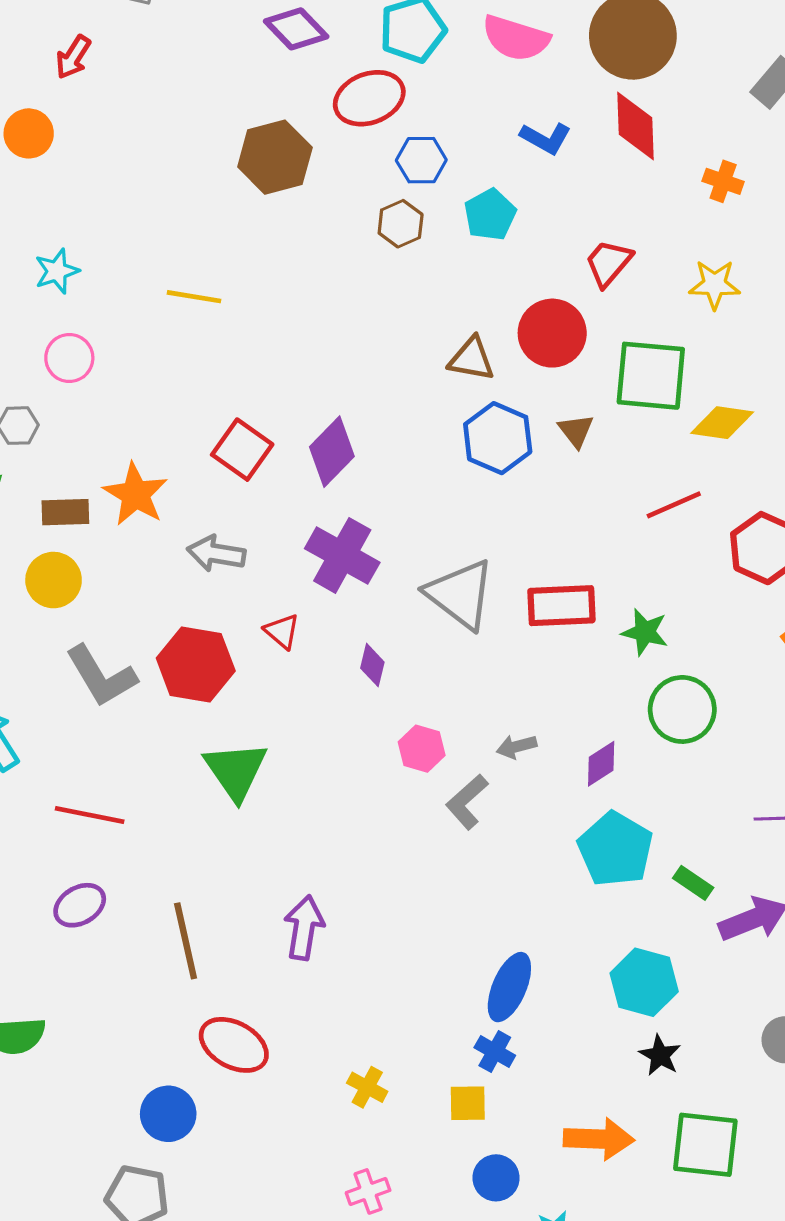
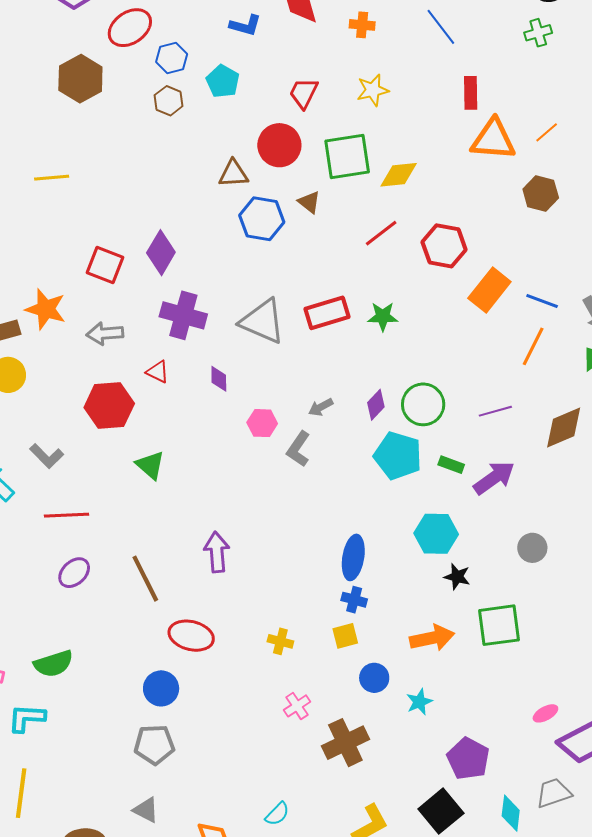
gray L-shape: (101, 676) -> (47, 456), moved, size x0.7
green circle: (682, 709) -> (423, 404), moved
green triangle: (236, 771) -> (150, 465), size x0.7

